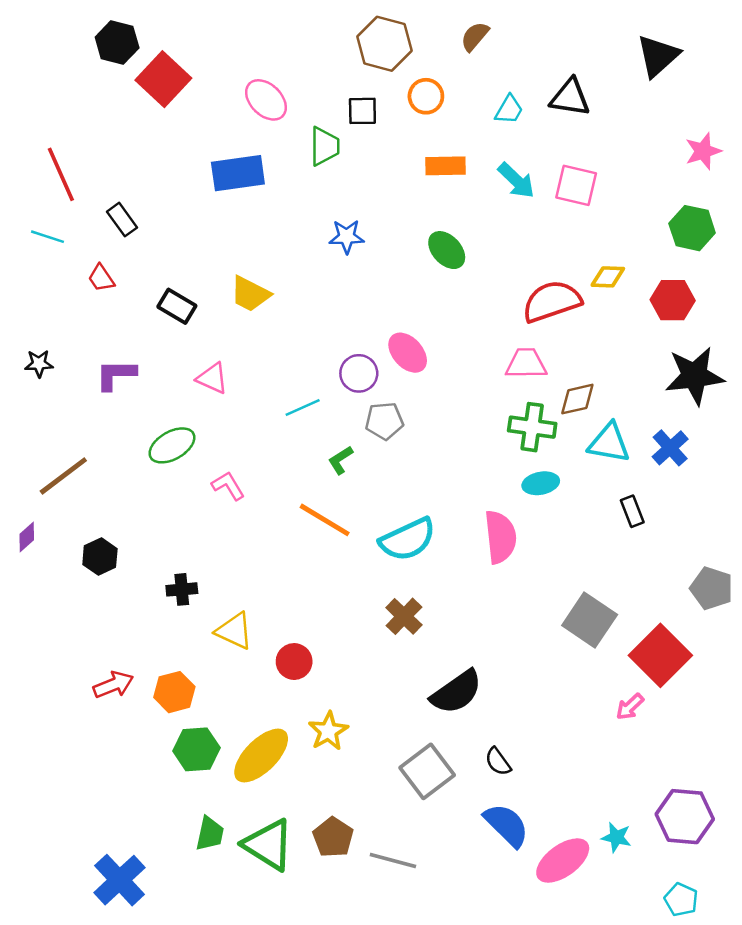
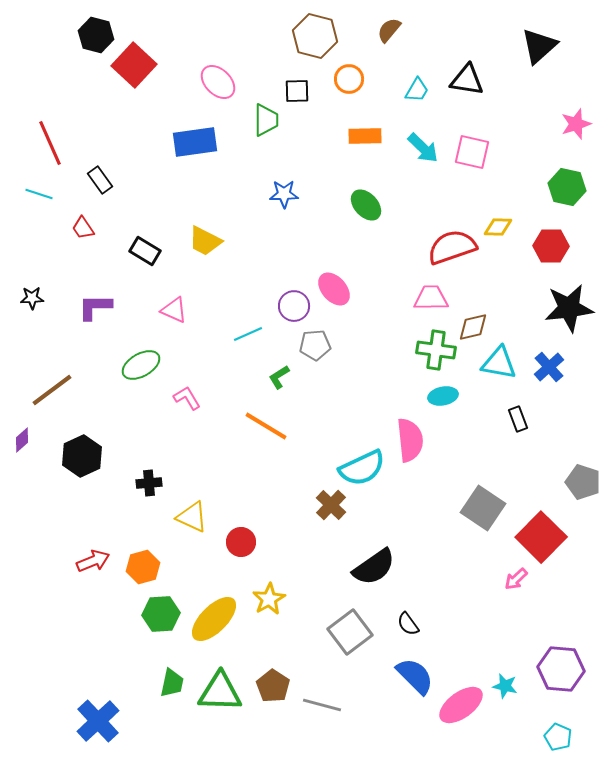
cyan semicircle: (408, 539) -> (362, 468), moved
black hexagon: (100, 557) -> (82, 456), size x1.4
green triangle: (268, 845) -> (220, 692), turned -30

